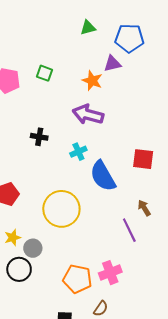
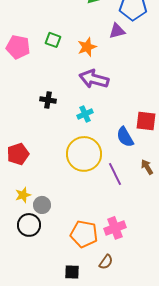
orange star: (92, 81) -> (87, 47), moved, turned 30
blue semicircle: (103, 176) -> (125, 137), moved, size x0.7
yellow circle: (61, 209) -> (84, 154), moved
purple line: (129, 230) -> (115, 174), moved

